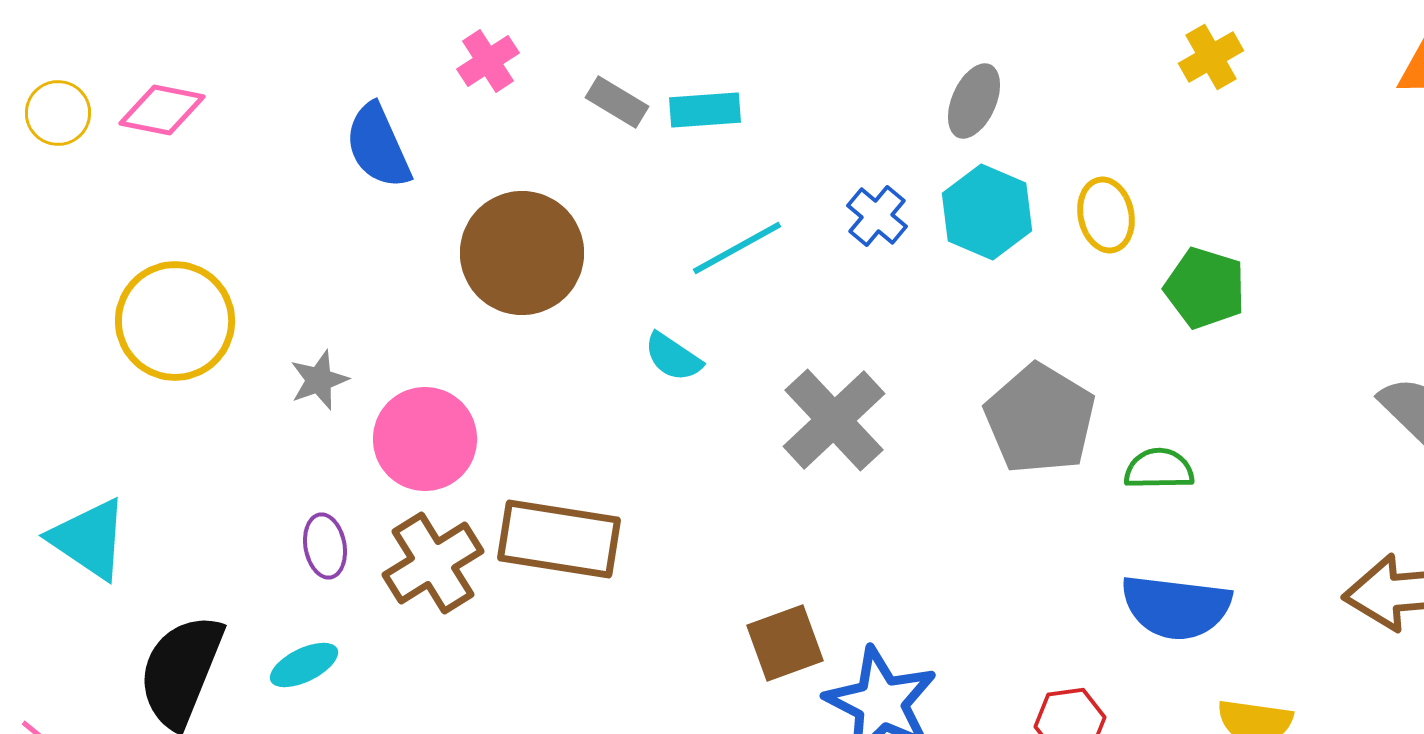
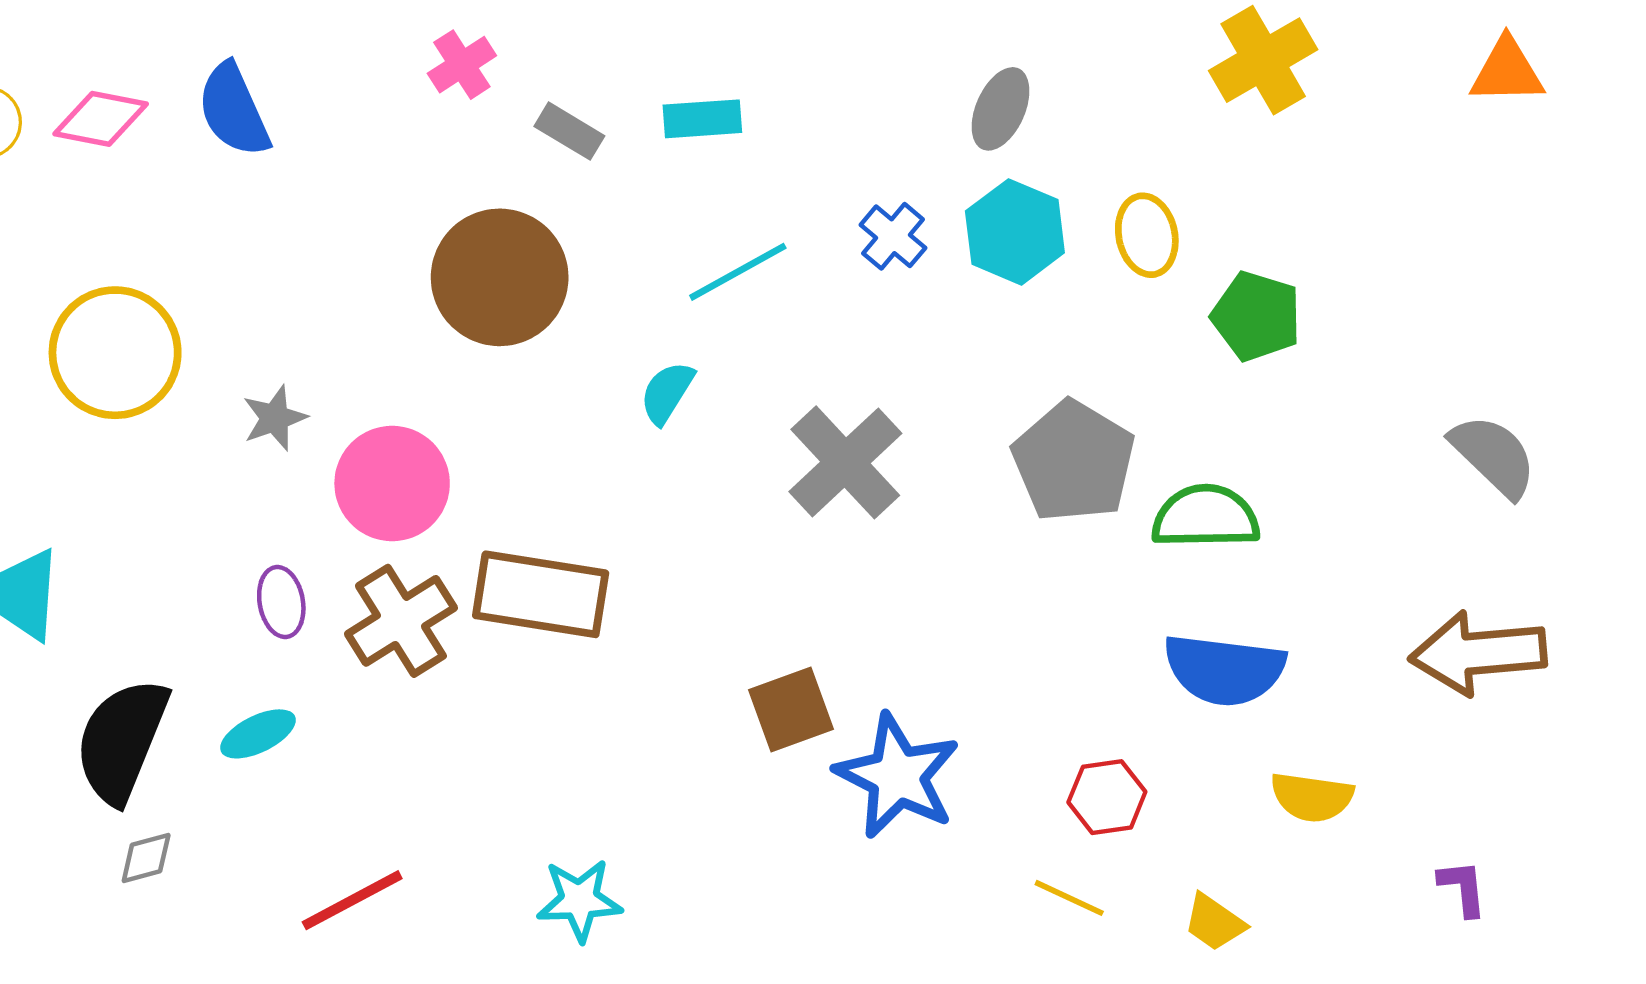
yellow cross: (1211, 57) -> (1263, 60), size x1.5
gray rectangle: (617, 102) -> (569, 131), moved
blue semicircle: (378, 146) -> (234, 110), moved
cyan semicircle: (673, 357) -> (667, 393), turned 88
green semicircle: (1159, 469) -> (1206, 517), size x1.4

